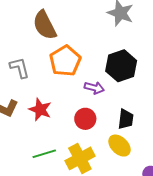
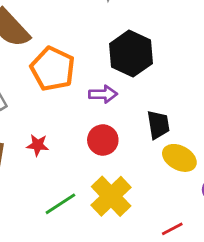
red star: (40, 110) -> (38, 145), size x0.7
yellow ellipse: (119, 146) -> (179, 158), moved

